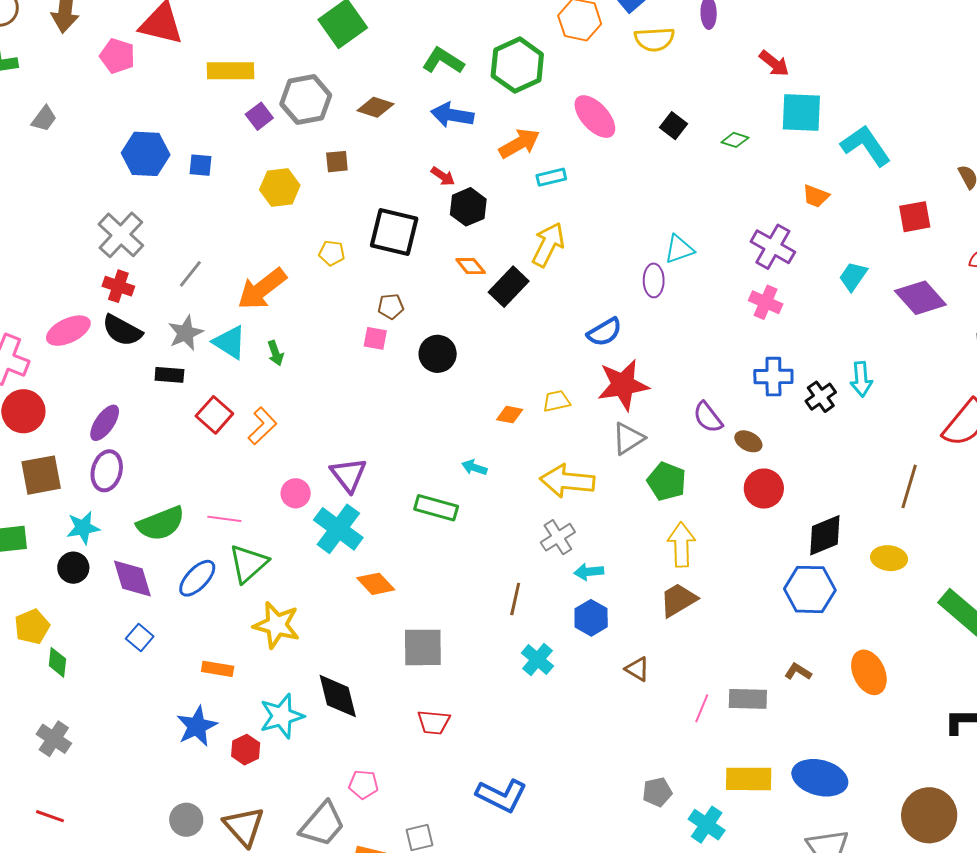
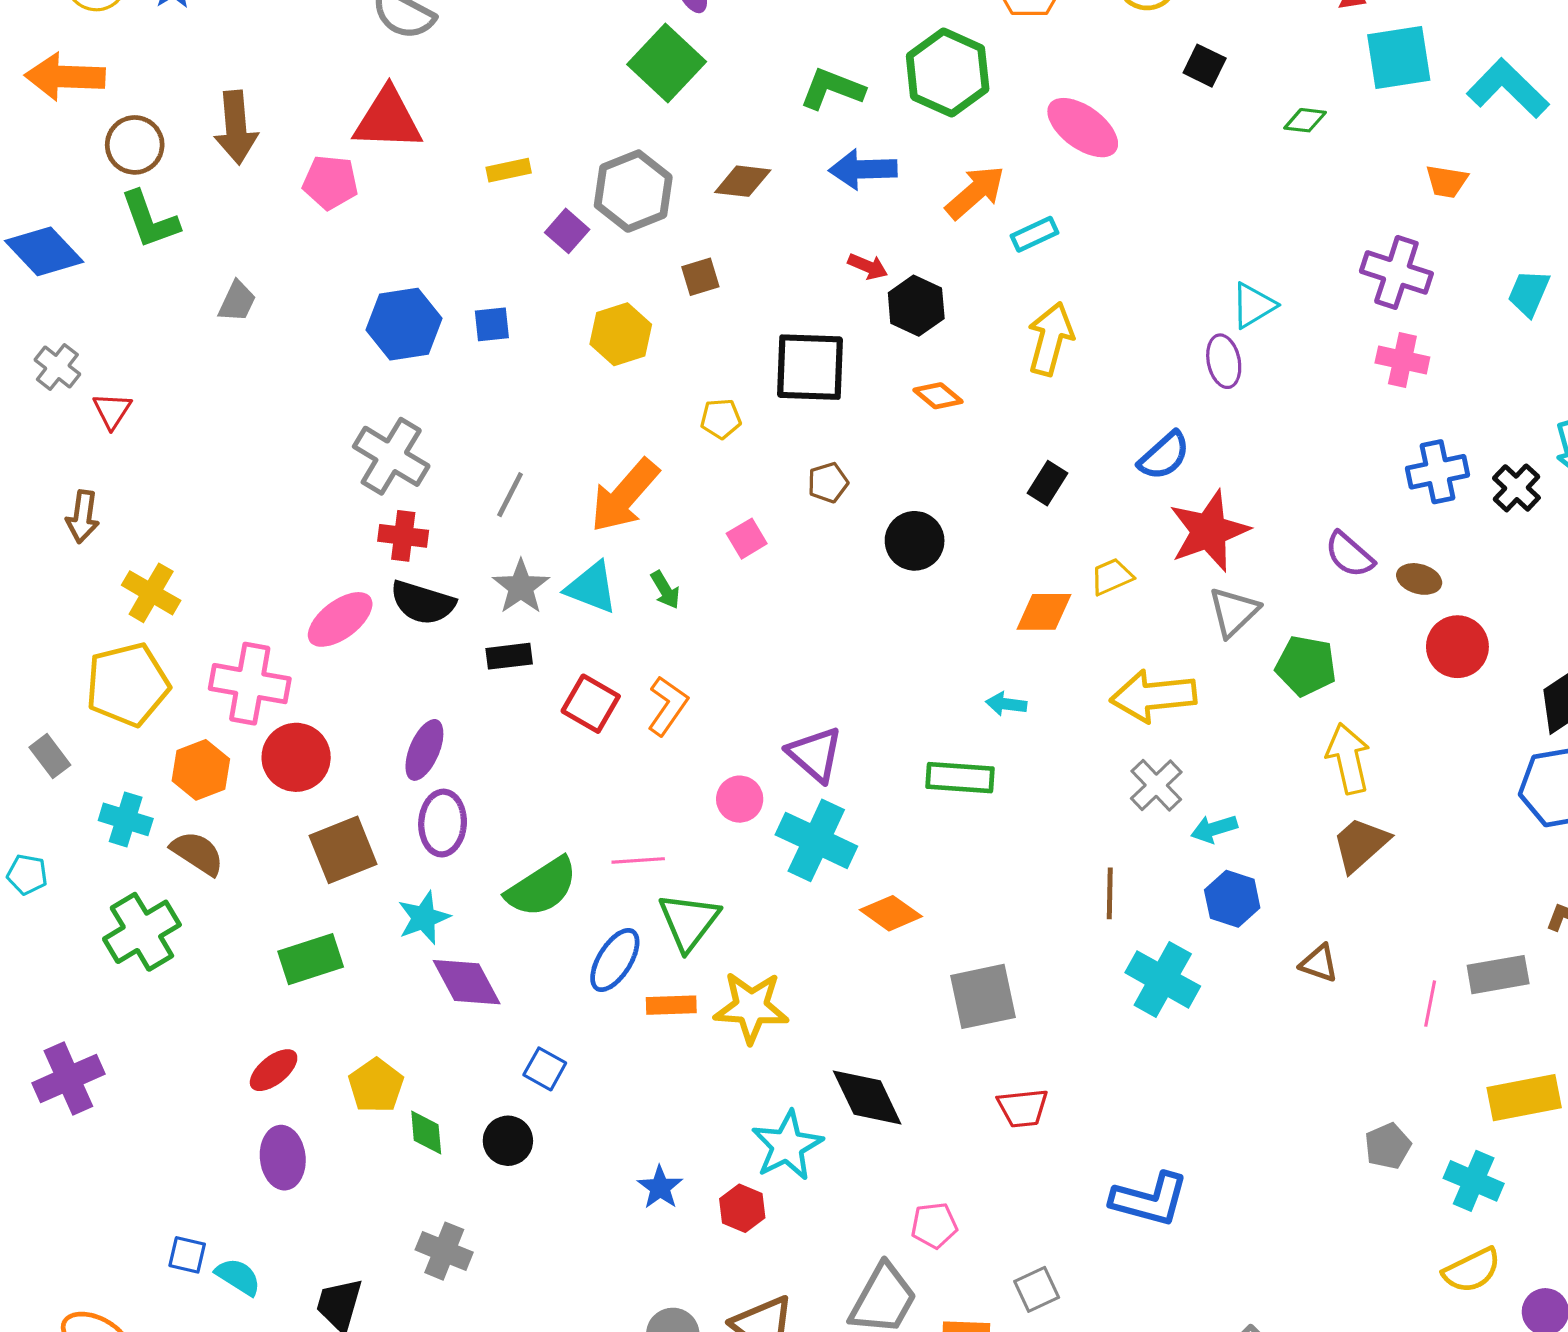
yellow rectangle: (230, 71) -> (509, 170), size x0.6
black square: (673, 126) -> (1205, 66), moved
black rectangle: (509, 287) -> (1047, 483), moved, size x0.7
pink square: (375, 338) -> (747, 539), moved, turned -30
orange diamond: (510, 415) -> (1044, 612), size x1.4
black circle: (73, 568) -> (508, 1141), moved
purple diamond: (132, 579) -> (467, 982), moved
cyan cross: (537, 660) -> (1163, 979), size x1.4
orange rectangle: (218, 669) -> (671, 1005), moved
blue star: (197, 726) -> (660, 1187), size x0.7

